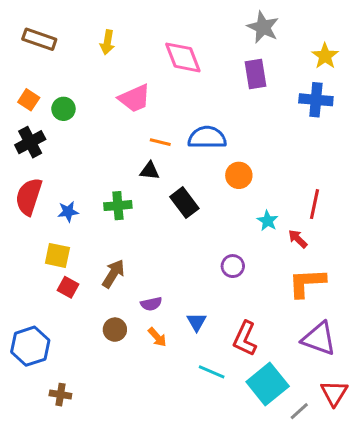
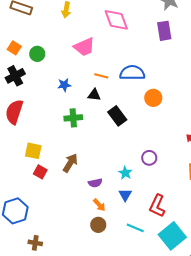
blue star: (68, 212) -> (64, 85), moved
cyan star: (268, 221) -> (125, 173), moved
brown circle: (115, 330) -> (98, 225), moved

